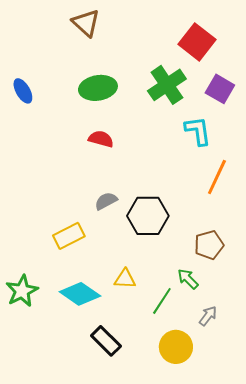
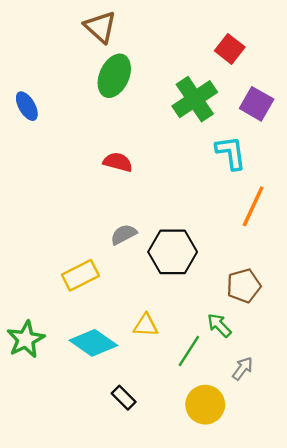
red square: (197, 42) -> (230, 49), size x0.7
green ellipse: (98, 88) -> (114, 76), moved, turned -57
black rectangle: (106, 341) -> (124, 398), size x0.7

